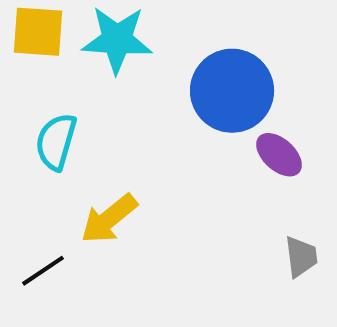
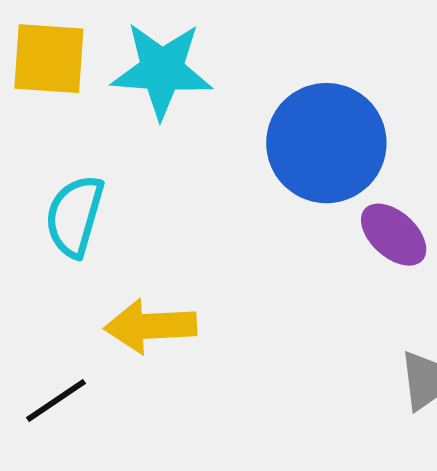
yellow arrow: (109, 219) -> (150, 326), turned 36

